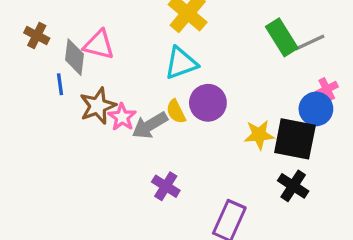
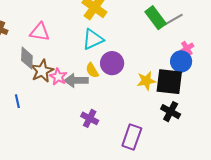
gray diamond: (74, 57) -> (27, 58), moved
blue line: (60, 84) -> (17, 101), moved
gray arrow: (150, 125) -> (76, 81), turned 35

